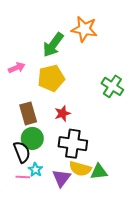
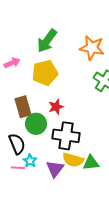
orange star: (84, 29) -> (92, 48), moved
green circle: (32, 138) -> (36, 124), moved

